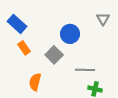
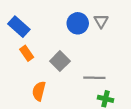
gray triangle: (103, 19) -> (101, 21), moved
blue circle: (70, 34) -> (78, 23), moved

